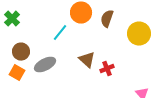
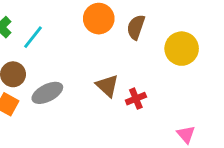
cyan line: (60, 33) -> (33, 37), moved

